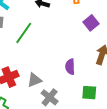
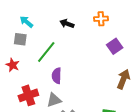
purple semicircle: (70, 67) -> (57, 76), moved

